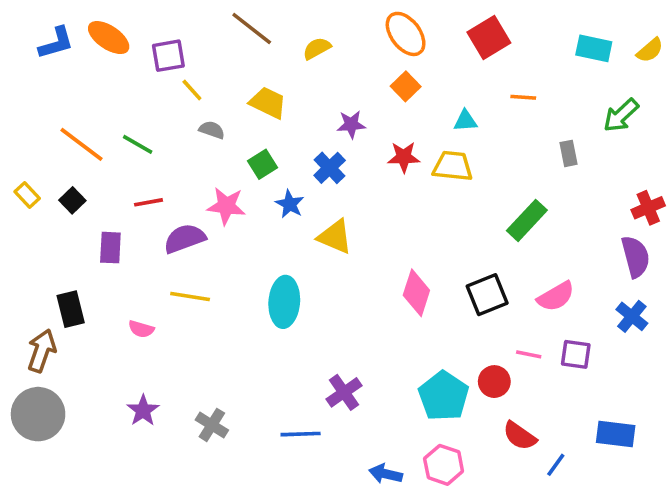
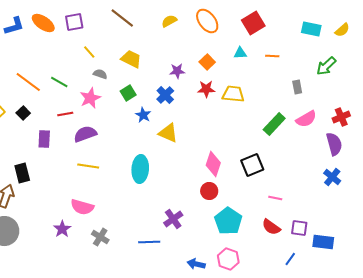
yellow semicircle: (317, 48) -> (169, 21), moved
purple square: (168, 56) -> (74, 22), moved
orange square: (406, 86) -> (207, 62), moved
cyan triangle: (465, 121) -> (240, 53), moved
pink star: (226, 206) -> (90, 98), moved, turned -30
pink semicircle: (556, 296) -> (306, 119), moved
pink semicircle: (141, 329) -> (82, 207), moved, size x1.6
purple square: (576, 354) -> (299, 228), moved
red circle: (494, 382) -> (209, 191), moved
red semicircle: (520, 436) -> (271, 227), moved

